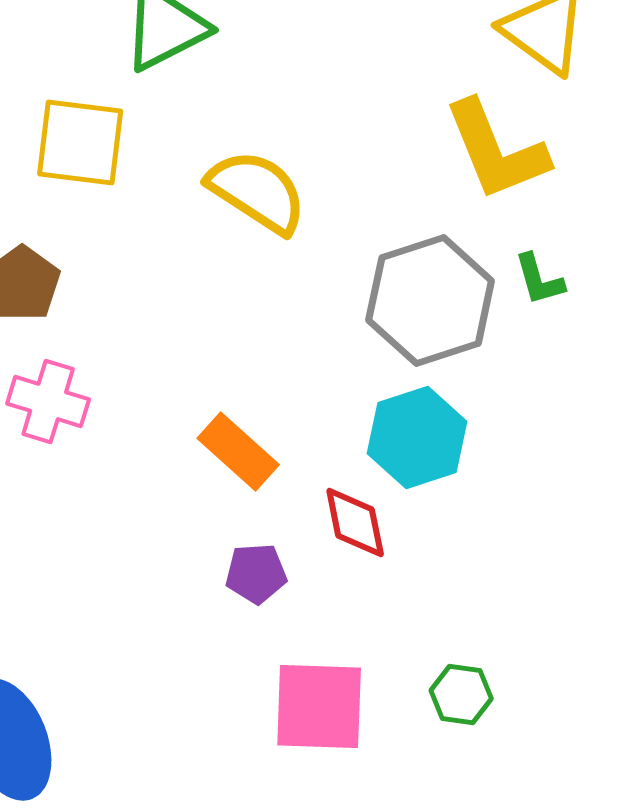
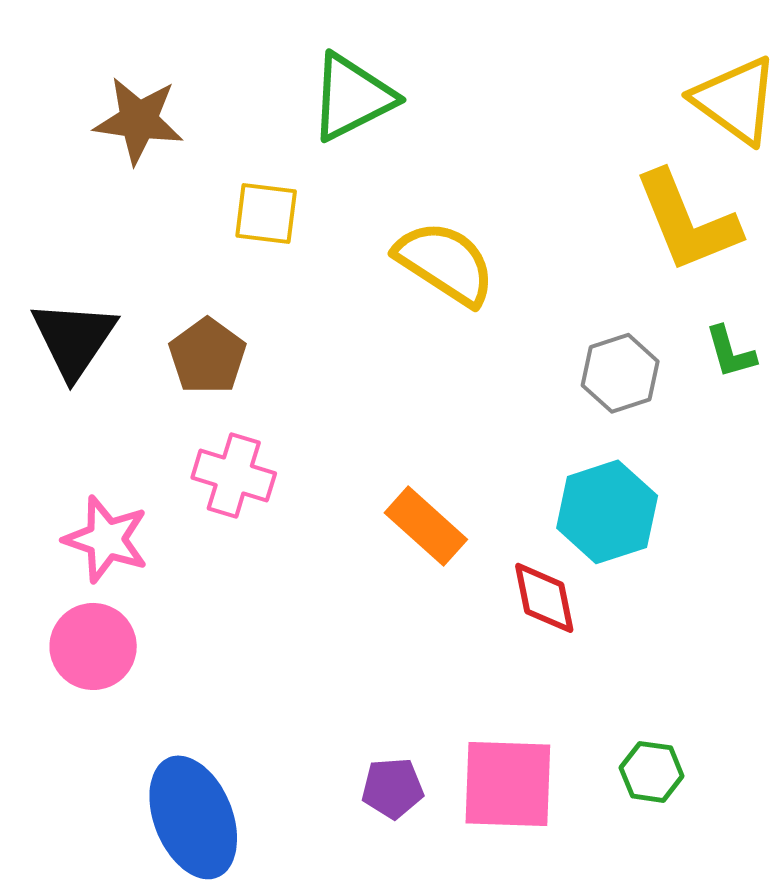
yellow square: (80, 142) -> (266, 213), size x0.7
gray hexagon: (430, 300) -> (620, 373), size x0.6
purple pentagon: (256, 574) -> (393, 788), moved

